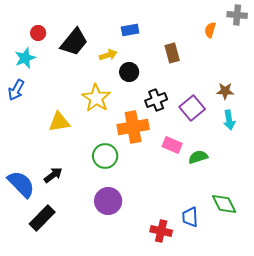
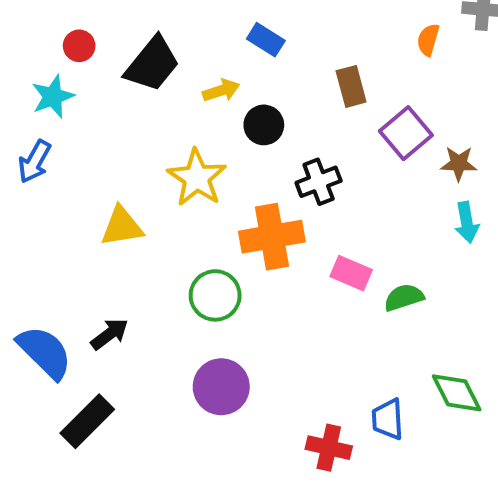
blue rectangle: (130, 30) -> (266, 40), turned 42
purple square: (192, 108) -> (406, 133), moved

